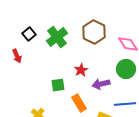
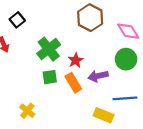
green cross: (57, 37) -> (49, 49), moved
orange rectangle: (79, 103) -> (73, 83), moved

